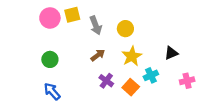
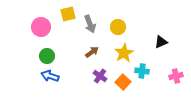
pink circle: (50, 18) -> (41, 27), moved
black triangle: (171, 53) -> (161, 42), moved
cyan cross: (151, 75) -> (142, 71), turned 32
blue arrow: (52, 91) -> (50, 76), moved, turned -30

